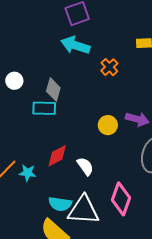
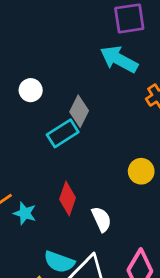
cyan rectangle: (44, 108) -> (63, 133), turned -45
red diamond: (57, 156) -> (68, 198), turned -55

